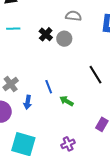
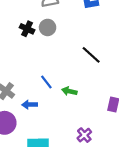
blue arrow: (28, 102) -> (30, 105), turned 96

